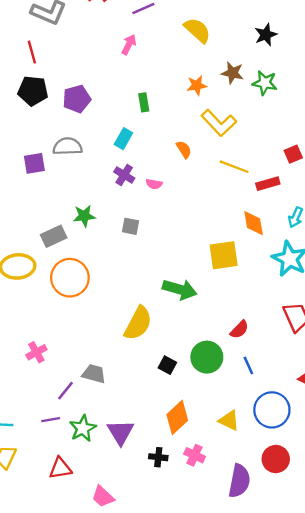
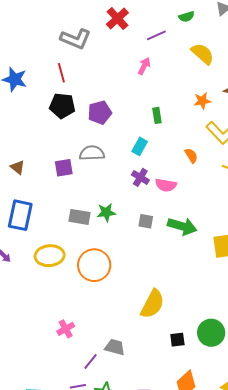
pink semicircle: (154, 184) -> (166, 185), size x1.5
gray rectangle: (54, 236) -> (79, 217), moved, turned 35
green arrow: (180, 289) -> (182, 226), moved
black square: (167, 365) -> (177, 340), turned -35

